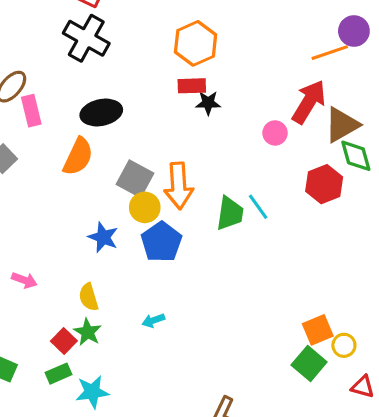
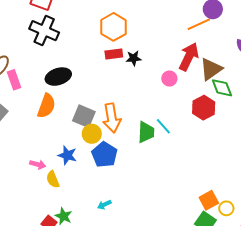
black star: (208, 103) -> (134, 58), moved
pink arrow: (24, 280) -> (38, 164), moved
yellow semicircle: (89, 297) -> (53, 179), moved

